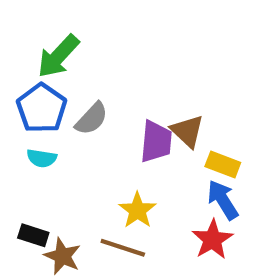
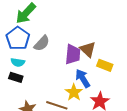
blue arrow: (223, 200) -> (83, 78), moved
yellow star: (137, 210) -> (74, 92), moved
black rectangle: (33, 235) -> (16, 77), moved

